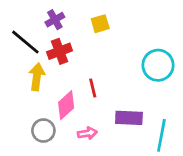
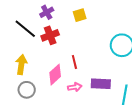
yellow arrow: (37, 77) -> (21, 65), moved
gray circle: (43, 131) -> (27, 90), moved
pink arrow: (87, 133) -> (75, 87), moved

